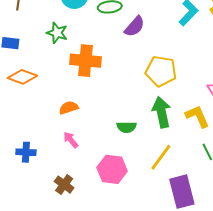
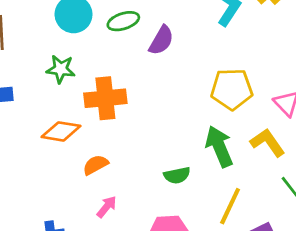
yellow pentagon: (161, 71) -> (232, 89), moved
orange diamond: (22, 77) -> (61, 131), moved
pink arrow: (71, 140) -> (107, 207), turned 90

